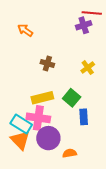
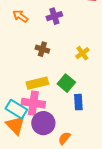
purple cross: (84, 25) -> (54, 16), moved
orange semicircle: (70, 153) -> (64, 138), turned -40

